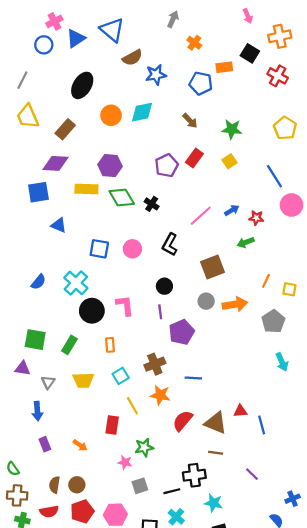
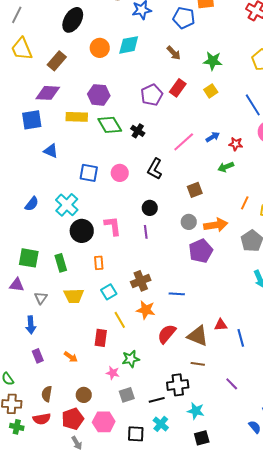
brown square: (212, 267) -> (195, 190), size x0.7
purple pentagon: (182, 332) -> (201, 251), moved
green rectangle: (69, 345) -> (61, 263), turned -48
brown circle: (77, 485) -> (84, 395), moved

